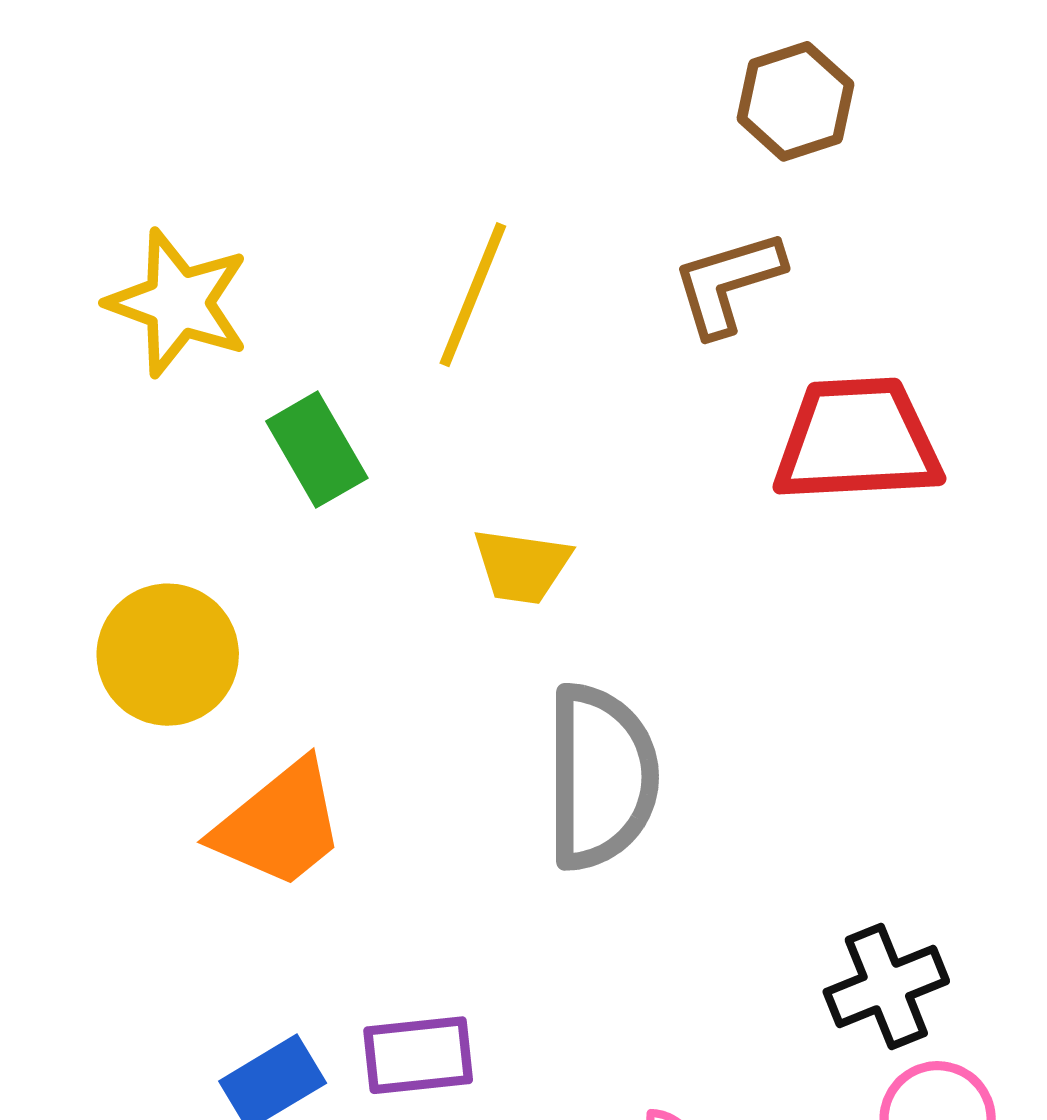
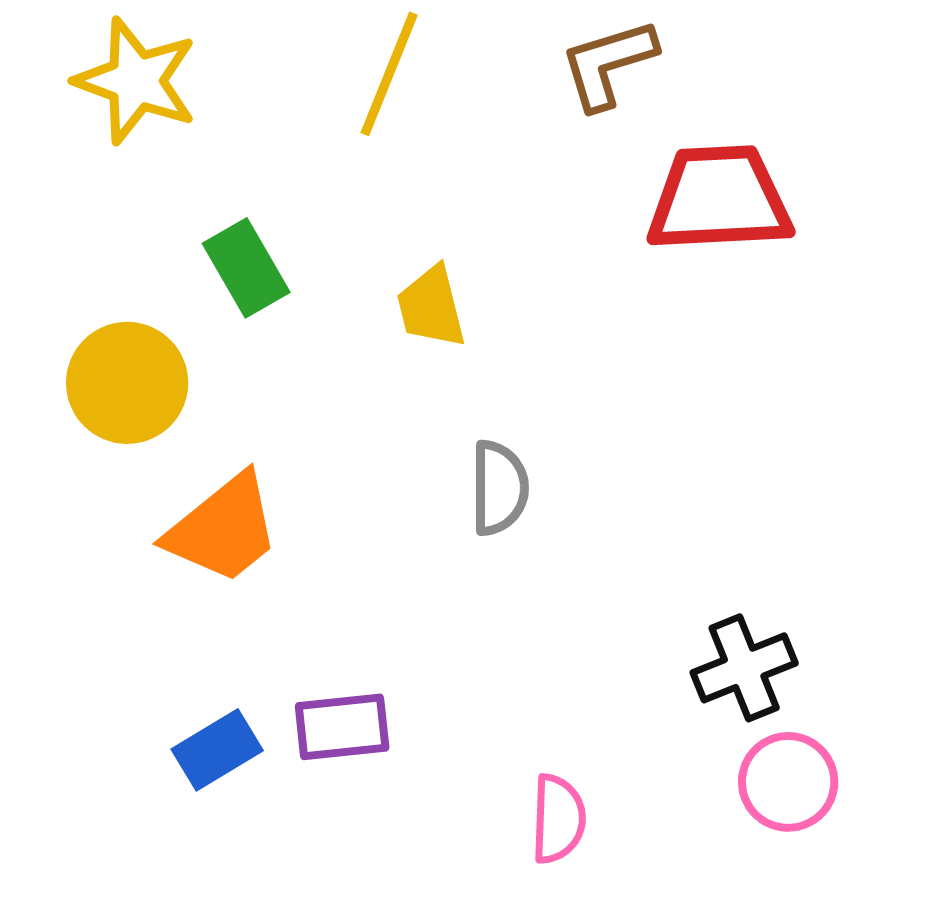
green rectangle: (317, 450) -> (246, 268), moved
yellow trapezoid: (522, 566) -> (431, 307), turned 68
gray semicircle: (601, 777) -> (499, 488), size x0.6

